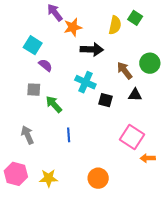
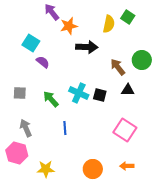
cyan cross: (85, 82) -> (79, 93), moved
gray square: (34, 90) -> (20, 93), moved
orange arrow: (148, 158) -> (127, 166), moved
pink hexagon: (16, 174) -> (17, 153), moved

